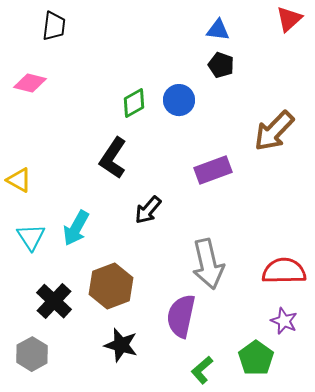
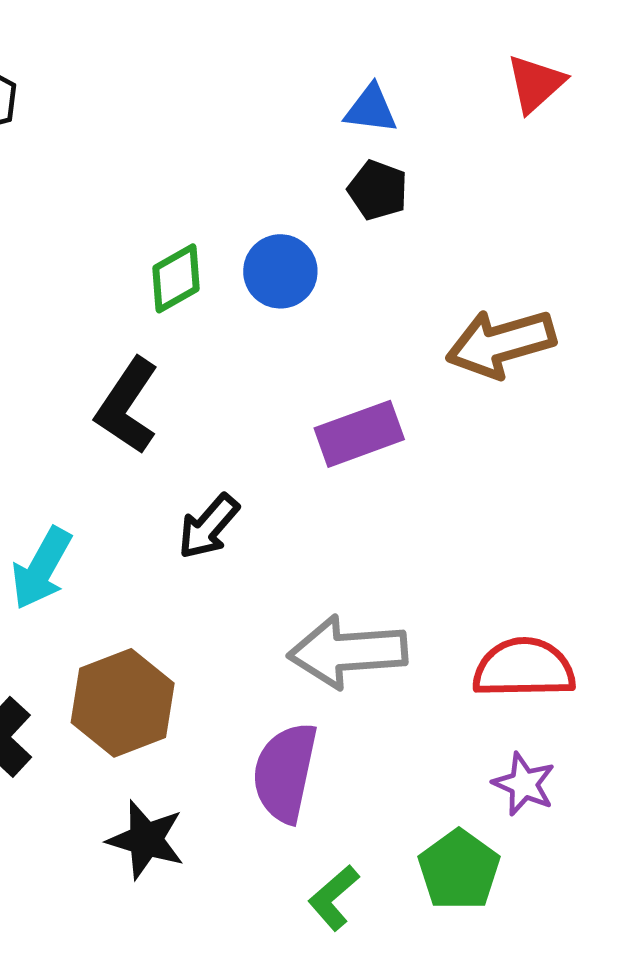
brown arrow: (274, 131) -> (501, 343), turned 30
gray arrow: (208, 264) -> (348, 652), turned 99

